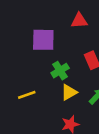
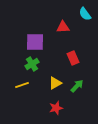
green cross: (60, 71) -> (32, 64), moved

